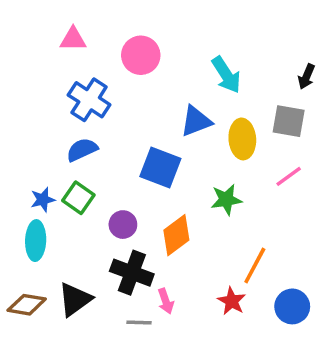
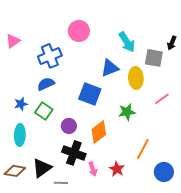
pink triangle: (73, 39) -> (13, 41), moved, turned -35
blue cross: (89, 100) -> (50, 56), turned 35
gray square: (289, 121) -> (154, 58), moved
blue star: (43, 200) -> (21, 104), moved
red star: (232, 301) -> (117, 169), moved
gray line: (139, 323) -> (61, 183), moved

